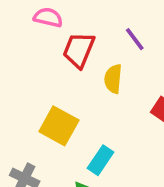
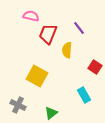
cyan rectangle: (100, 160) -> (84, 95), moved, turned -63

